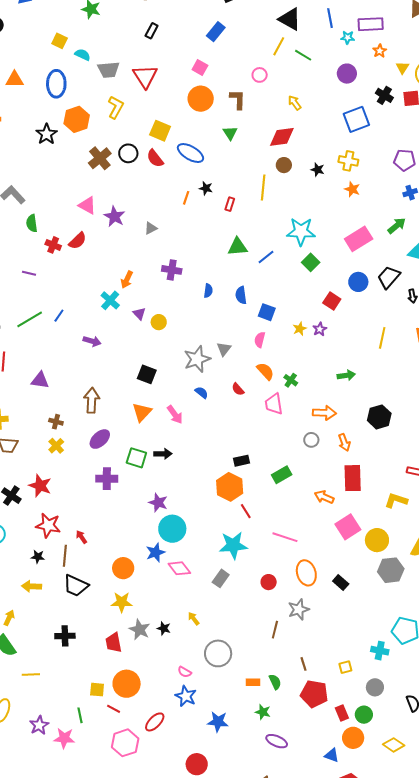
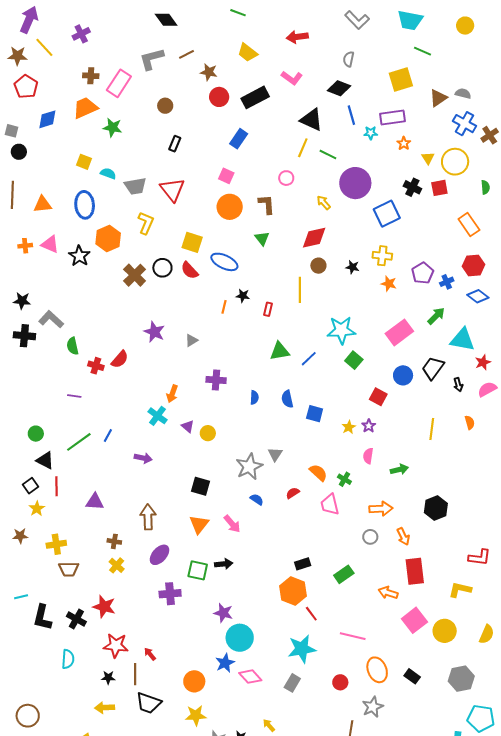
purple circle: (347, 74) -> (355, 183), moved, size x1.6
purple pentagon: (405, 160) -> (423, 273), moved, turned -30
pink triangle: (87, 205) -> (50, 244), moved
pink semicircle: (260, 340) -> (368, 456), moved
red semicircle: (238, 389) -> (293, 493), turned 104
gray hexagon: (391, 570) -> (461, 679), moved

